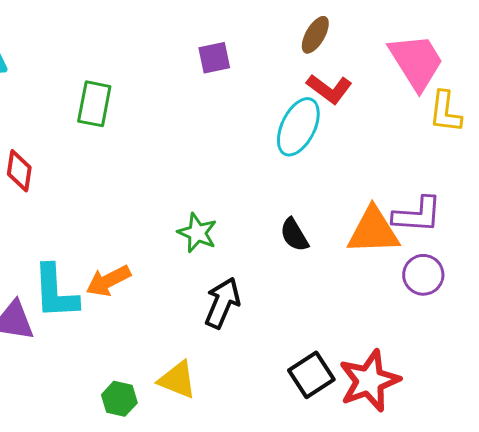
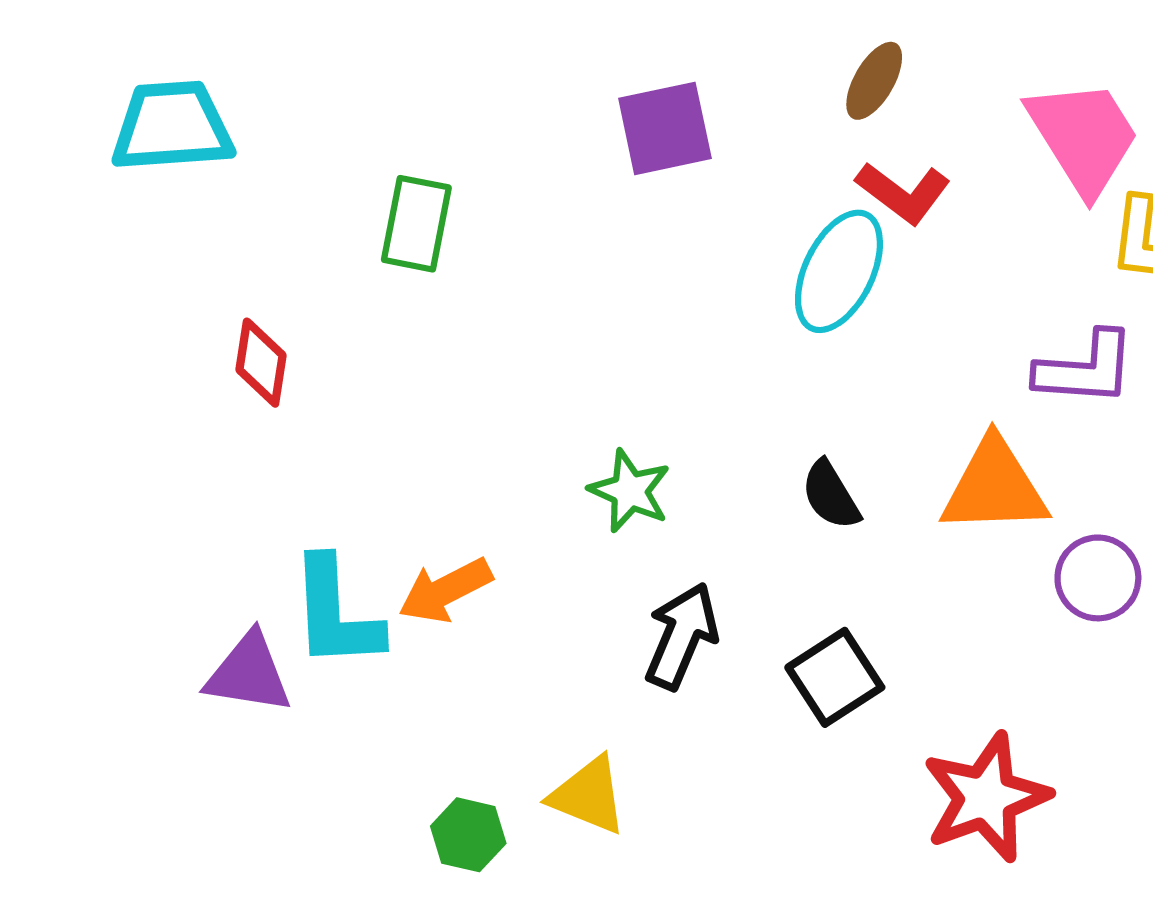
purple square: (214, 58) -> (665, 128), size x1.4
purple L-shape: (417, 215) -> (1085, 369), moved
black square: (311, 375) -> (835, 677), moved

